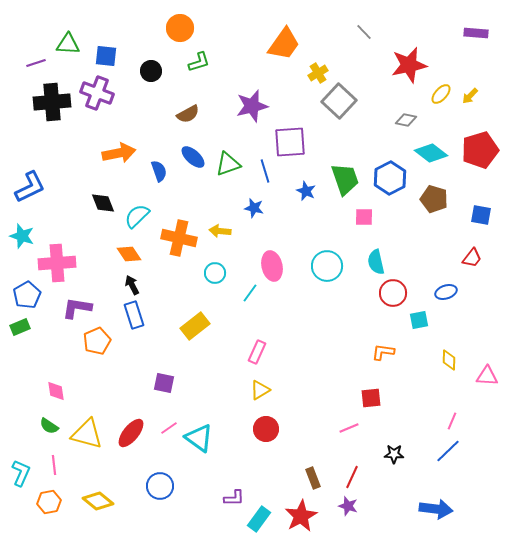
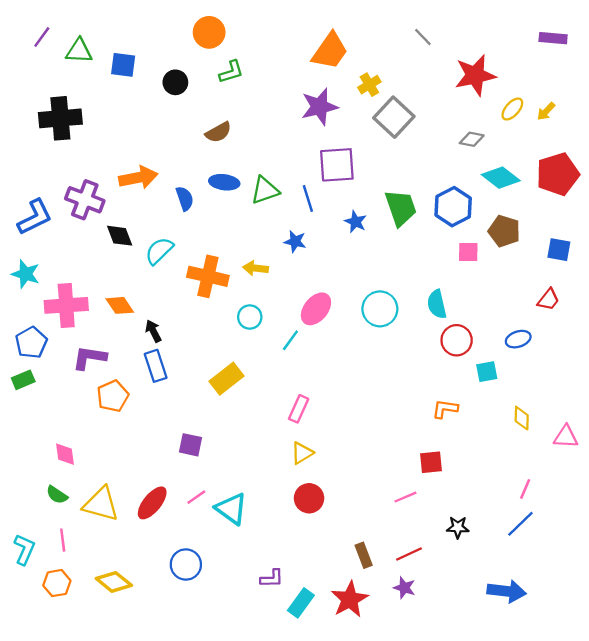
purple line: (36, 63) -> (42, 37), moved, turned -36
purple cross: (97, 93) -> (85, 200), moved
purple star: (252, 106) -> (319, 107), moved
blue ellipse: (193, 157) -> (224, 182), turned -35
pink square: (364, 217) -> (468, 252), moved
orange diamond: (129, 254) -> (120, 305), moved
pink ellipse: (272, 266) -> (316, 309), turned 52
red line: (352, 477) -> (409, 554), turned 40

